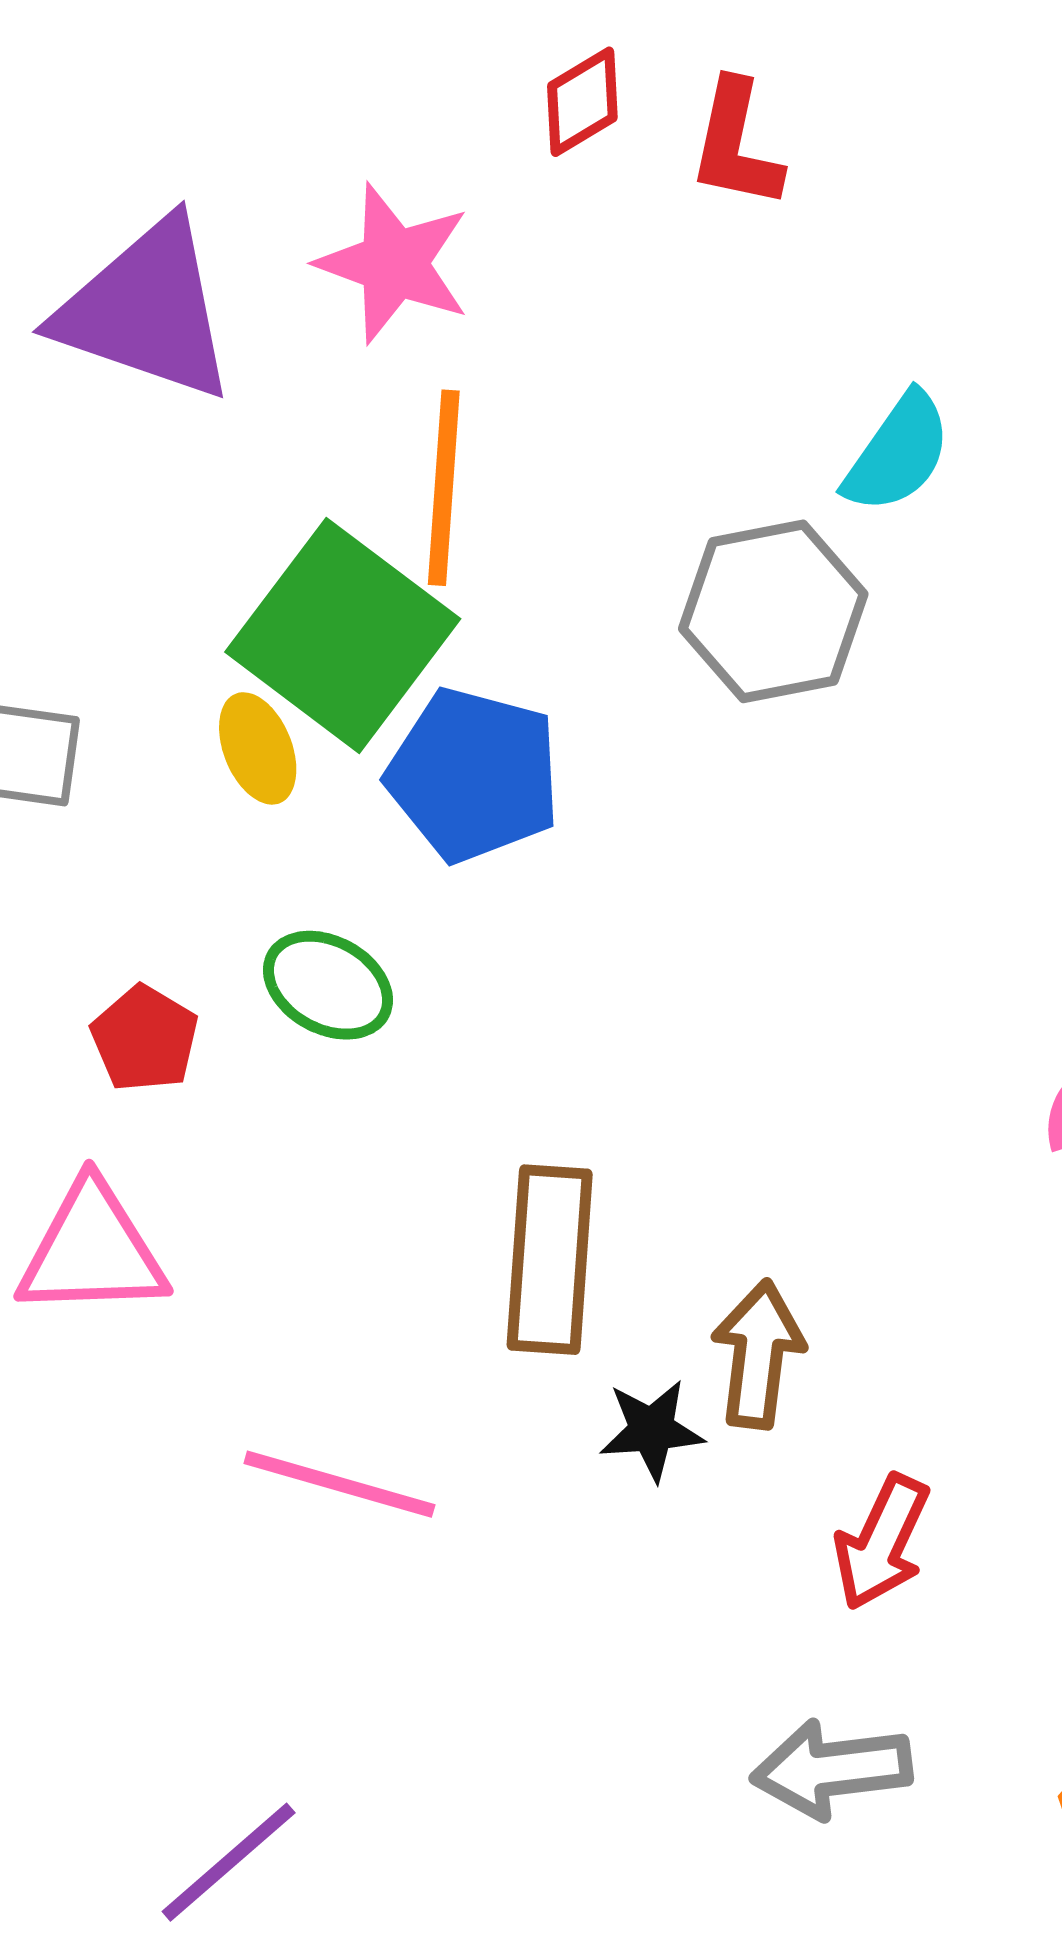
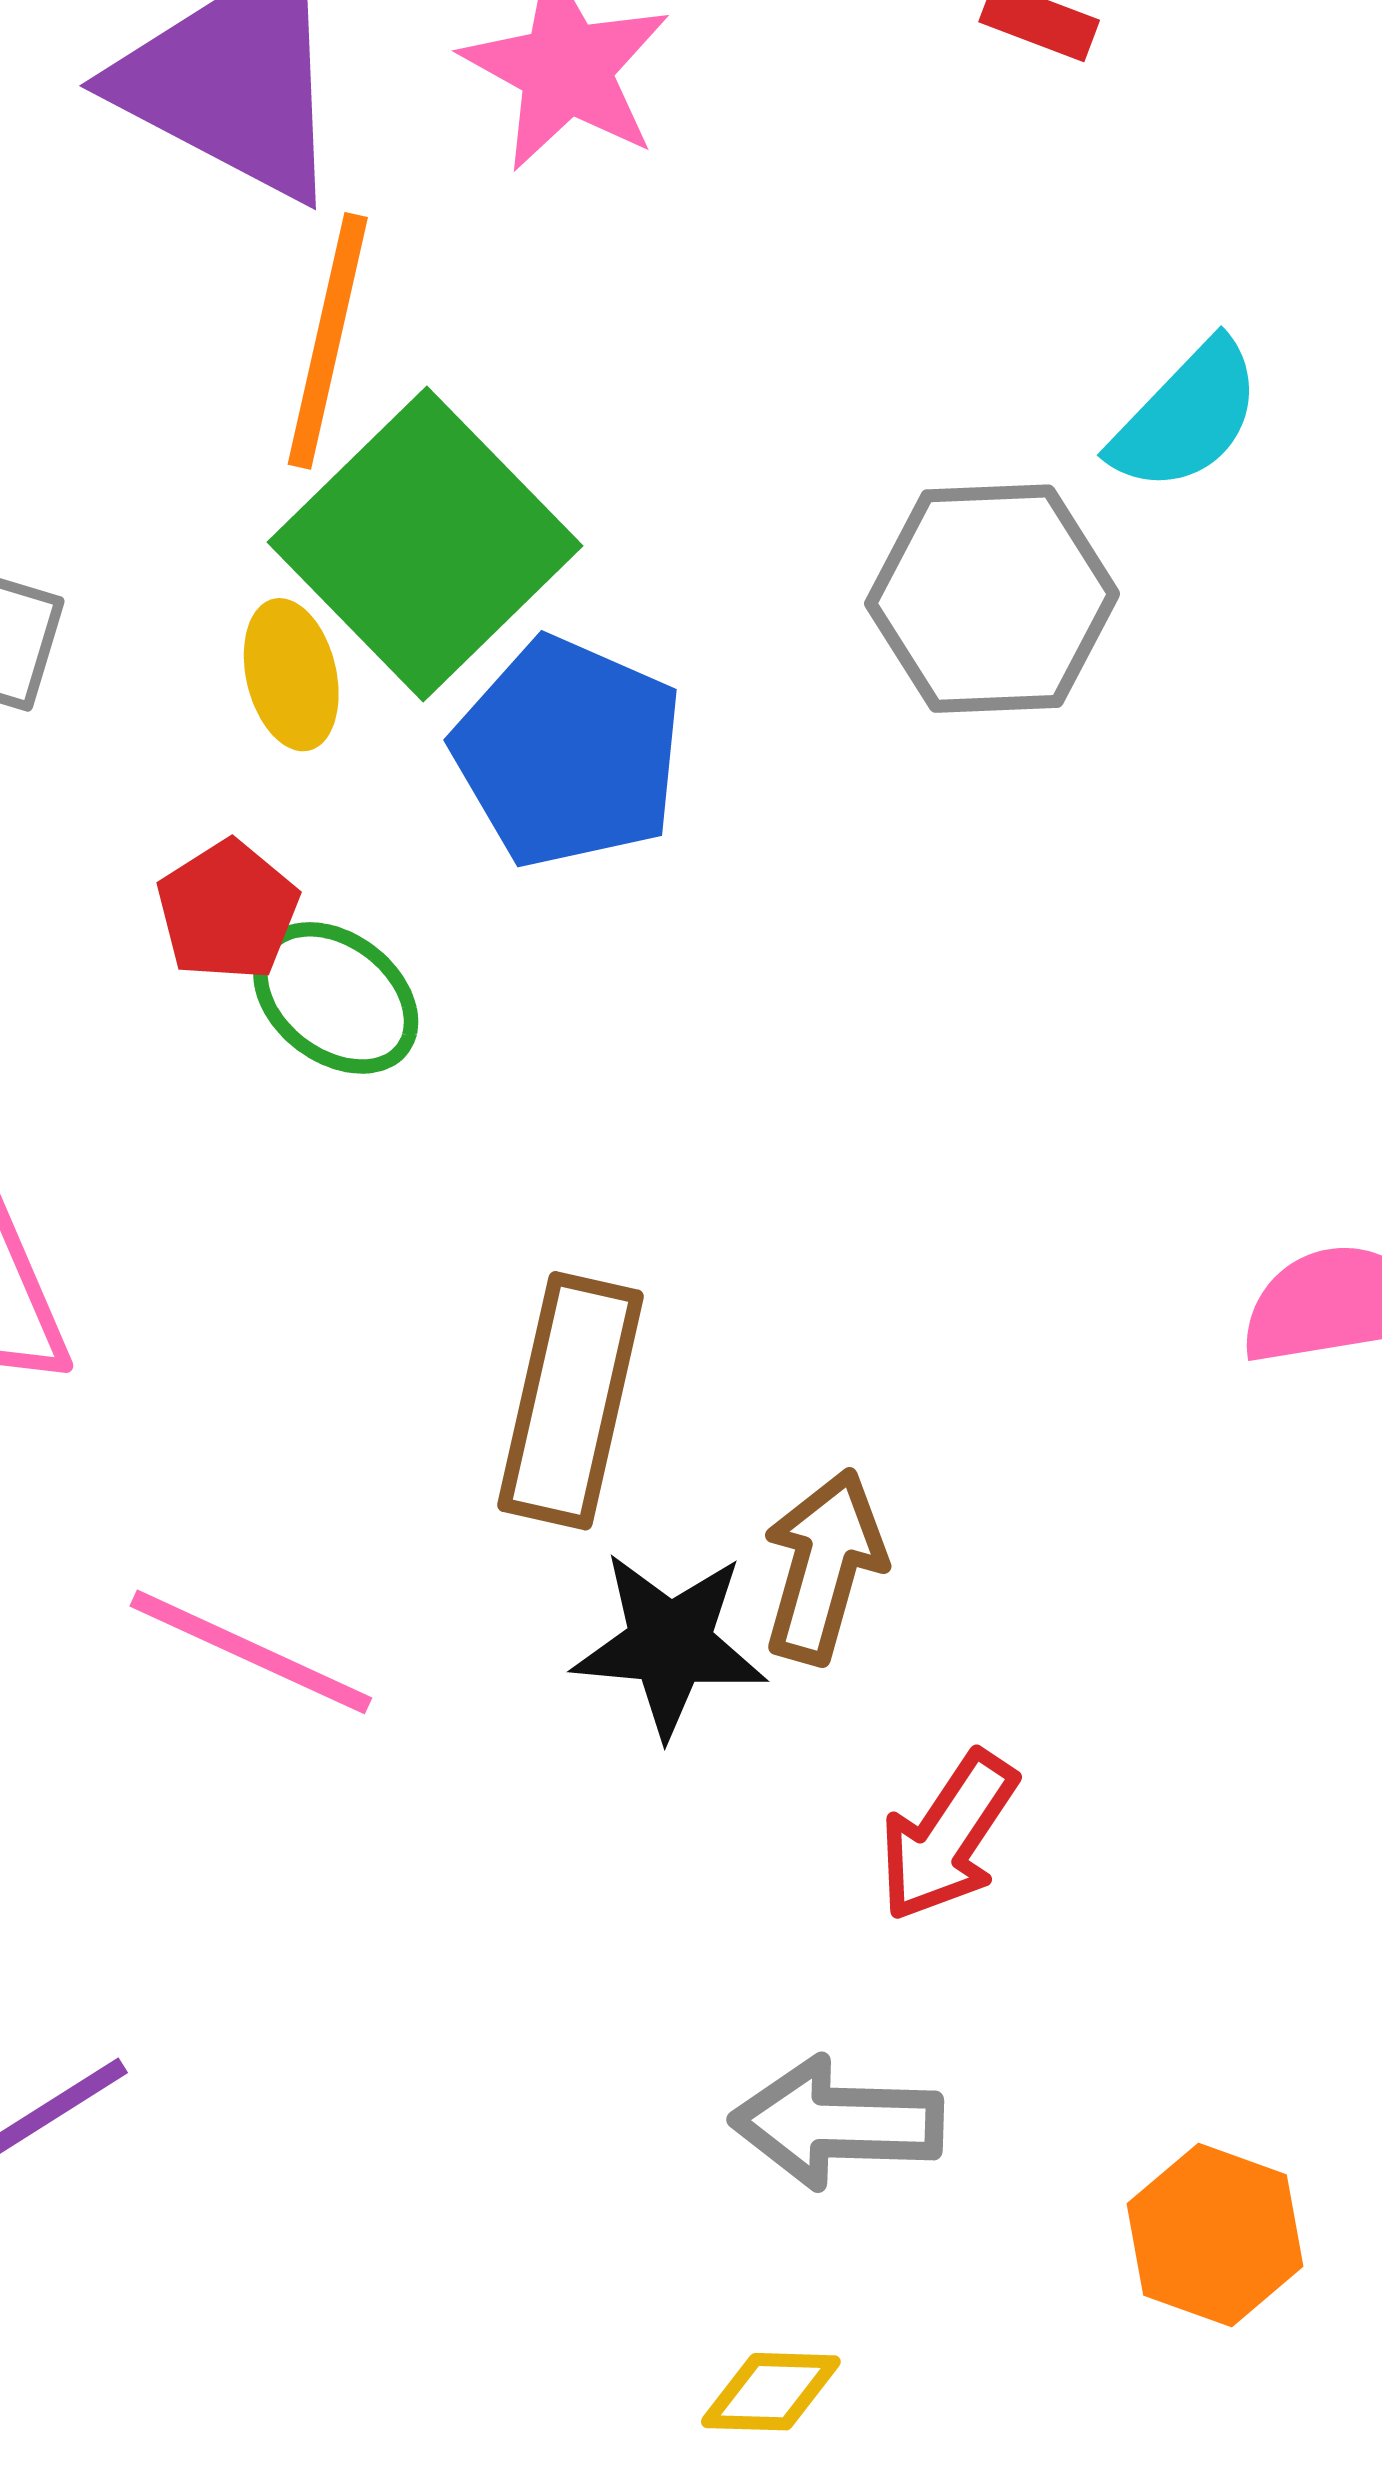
orange line: (444, 488) -> (328, 341), moved
red pentagon: (145, 1039) -> (228, 911), moved
black star: (652, 1430) -> (670, 1644), size x1.4

